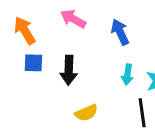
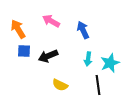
black arrow: (69, 70) -> (48, 56), turned 66
yellow semicircle: (86, 113) -> (60, 85), turned 49

